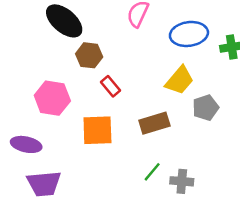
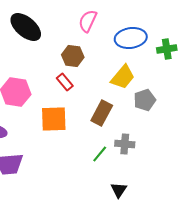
brown hexagon: (89, 55) -> (73, 56), moved
brown rectangle: (154, 123) -> (102, 113), turned -45
gray cross: (182, 181) -> (125, 144), moved

